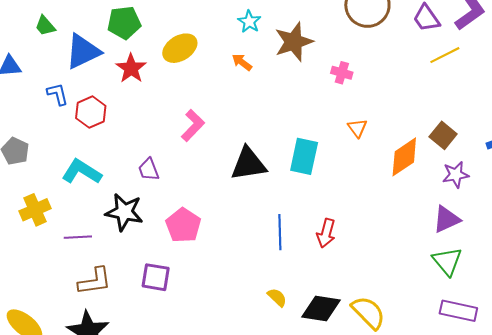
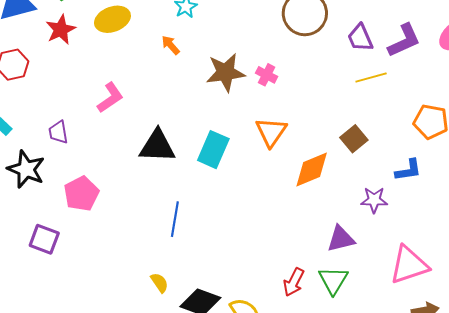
brown star: (294, 42) -> (225, 72), moved
orange triangle: (357, 128) -> (271, 132), size x1.6
brown square: (443, 135) -> (354, 139), moved
purple star: (456, 175) -> (374, 200), moved
red arrow: (326, 233) -> (294, 282), moved

